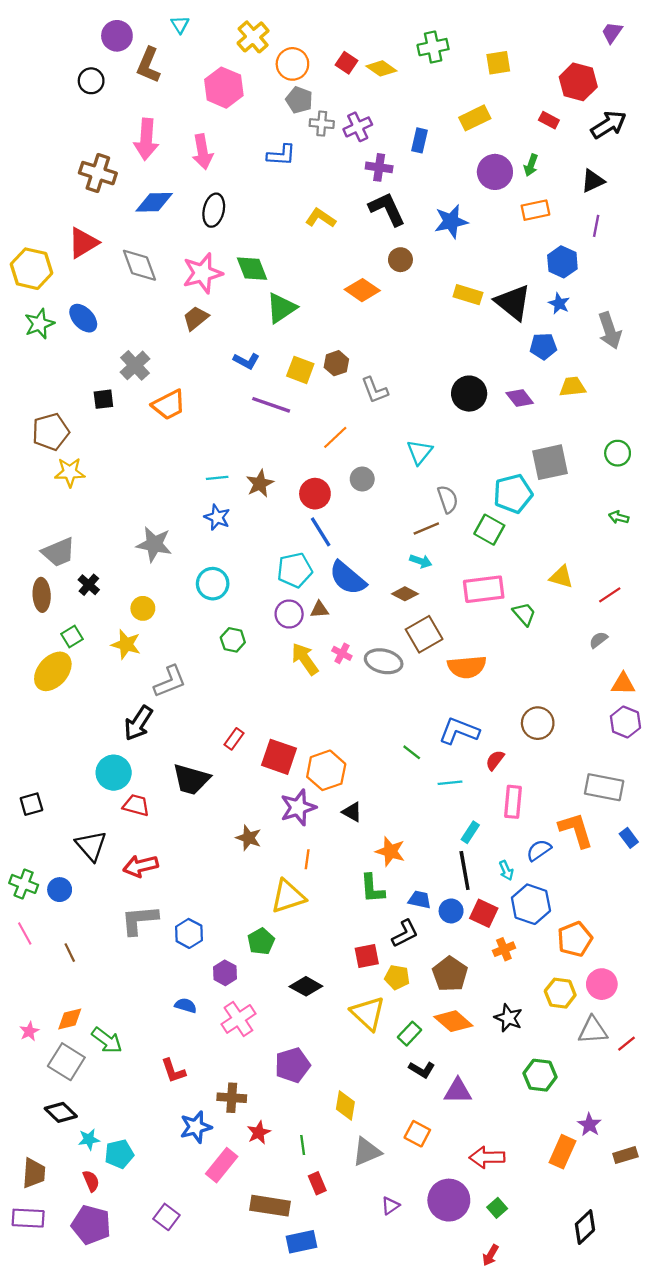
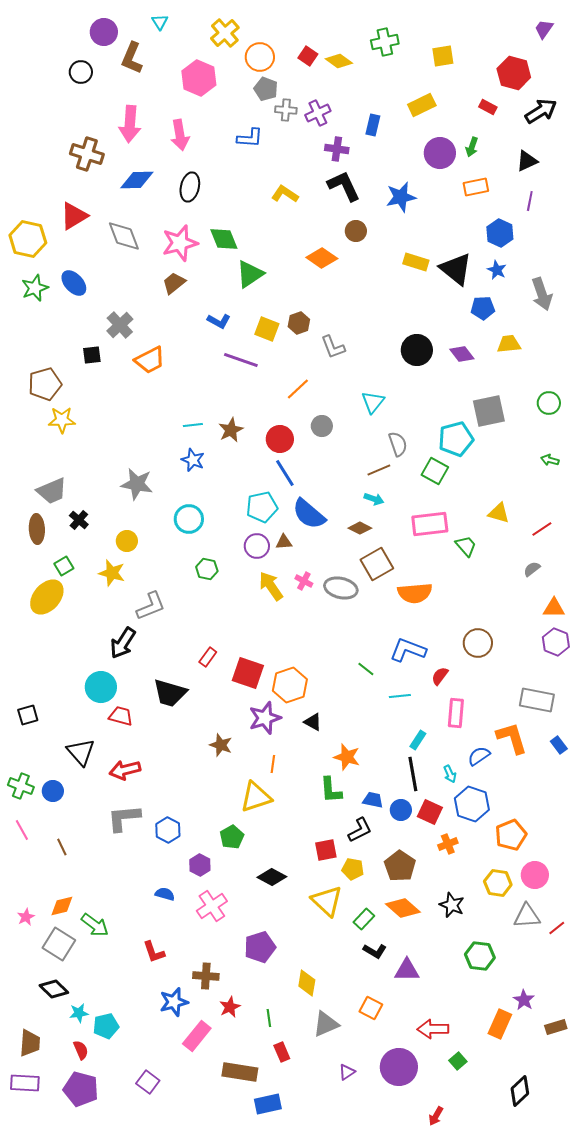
green square: (497, 1208) -> (458, 1061), moved

